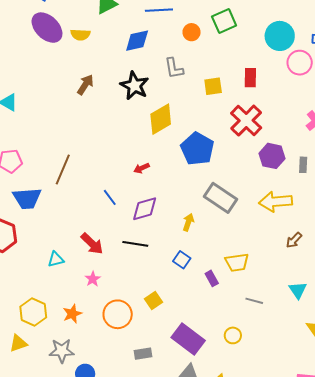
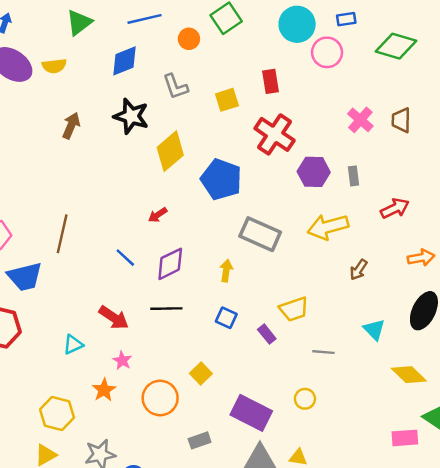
orange star: (72, 314) -> (104, 390), moved

